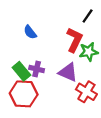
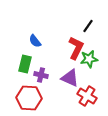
green rectangle: (21, 71) -> (25, 64), moved, turned 54

